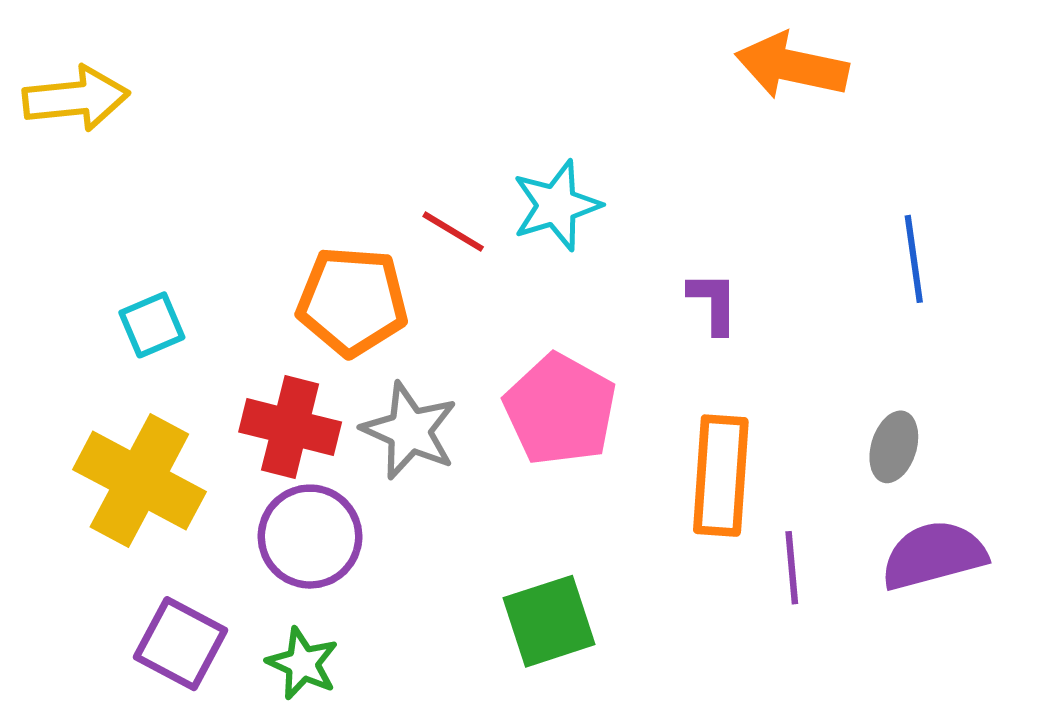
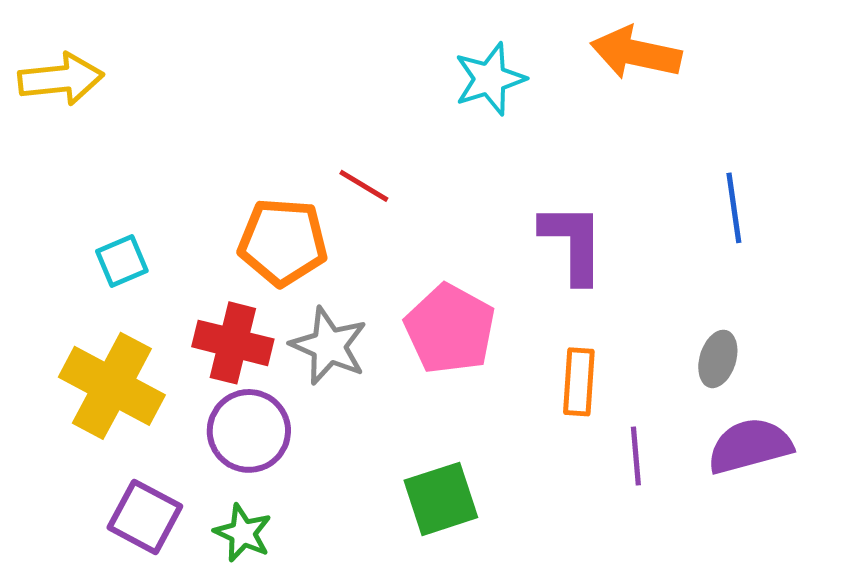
cyan star: (556, 205) -> (490, 79), moved
purple L-shape: (713, 303) -> (573, 243), size x1.6
orange rectangle: (721, 476) -> (579, 382), size x0.7

